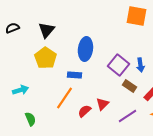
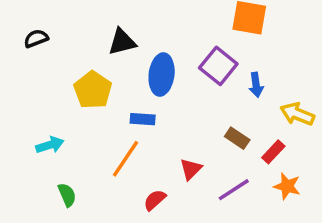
black triangle: (46, 30) -> (122, 42), moved, turned 36
purple square: (118, 65) -> (218, 66), moved
blue arrow: (140, 65) -> (256, 85), moved
red semicircle: (84, 111) -> (155, 200), moved

